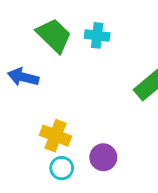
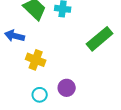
yellow cross: (56, 136) -> (36, 60), moved

